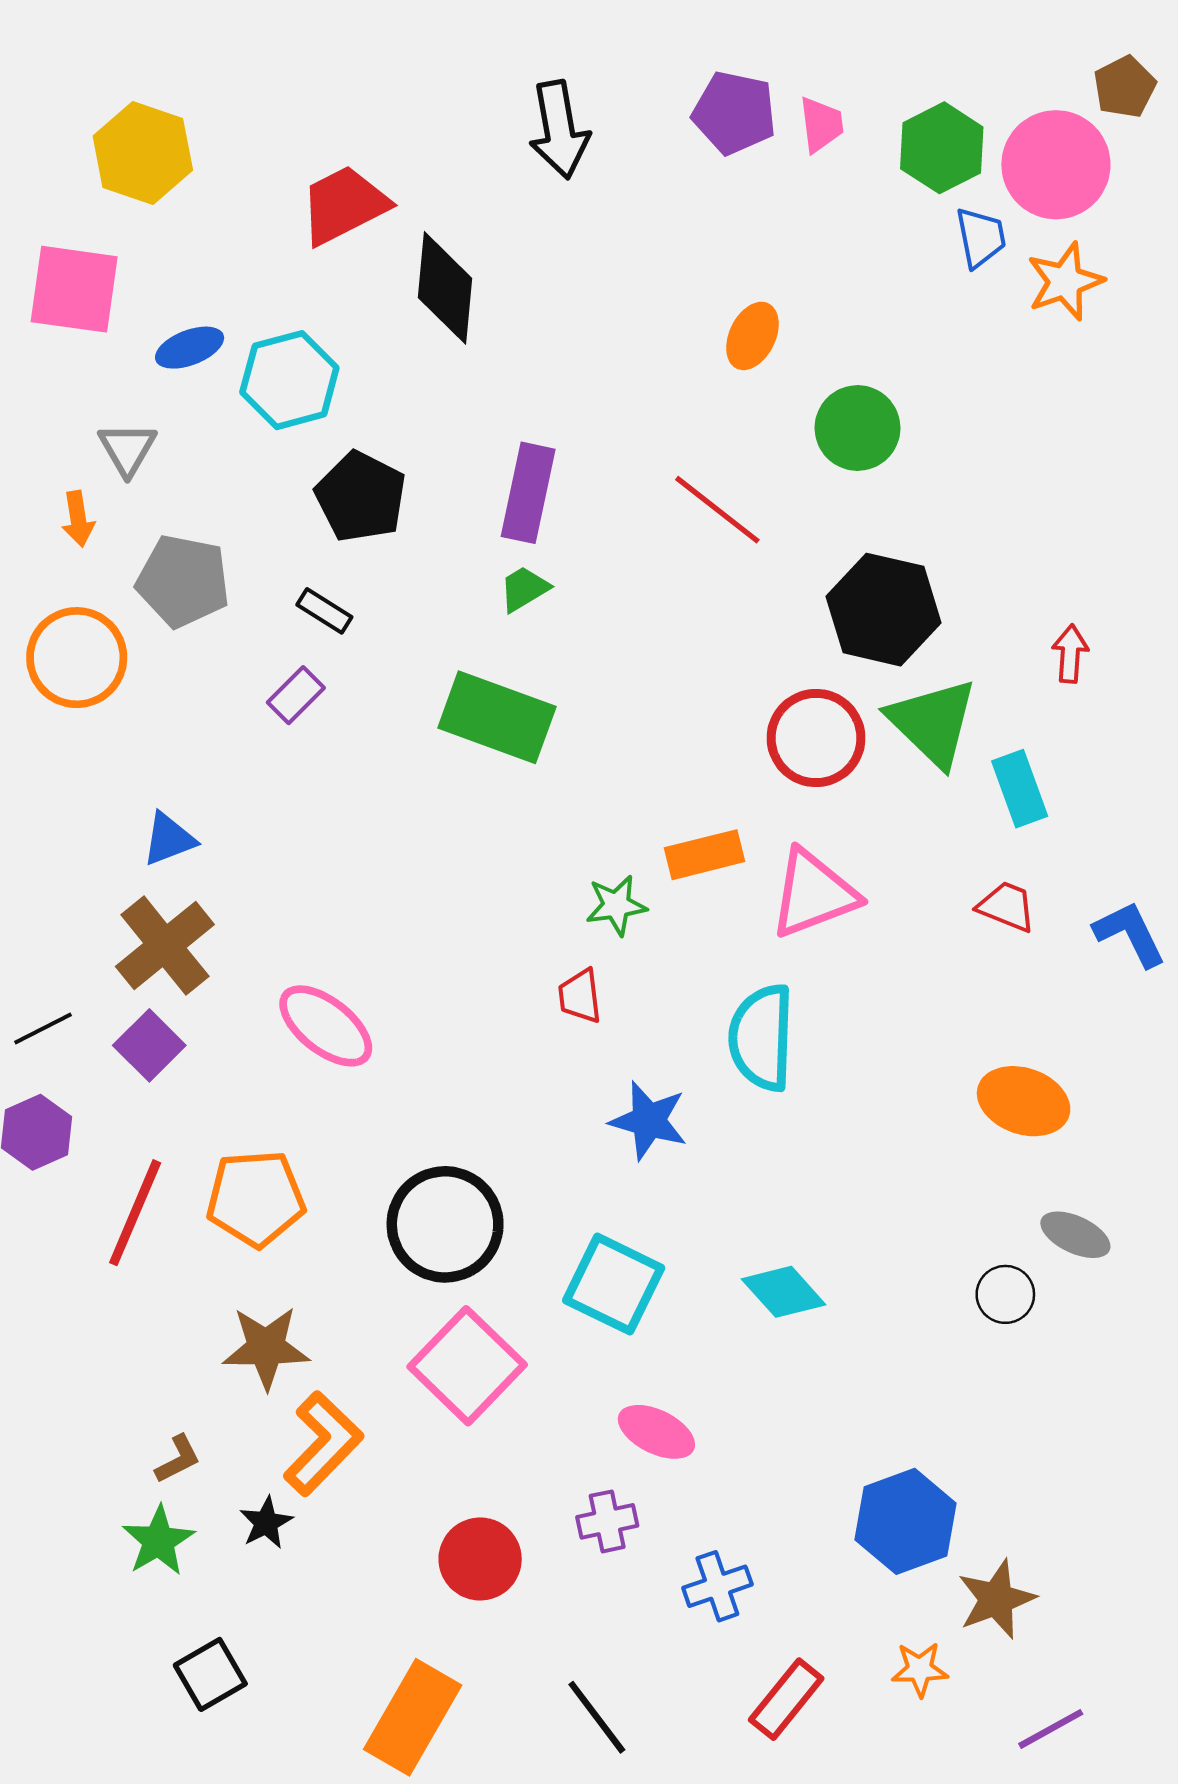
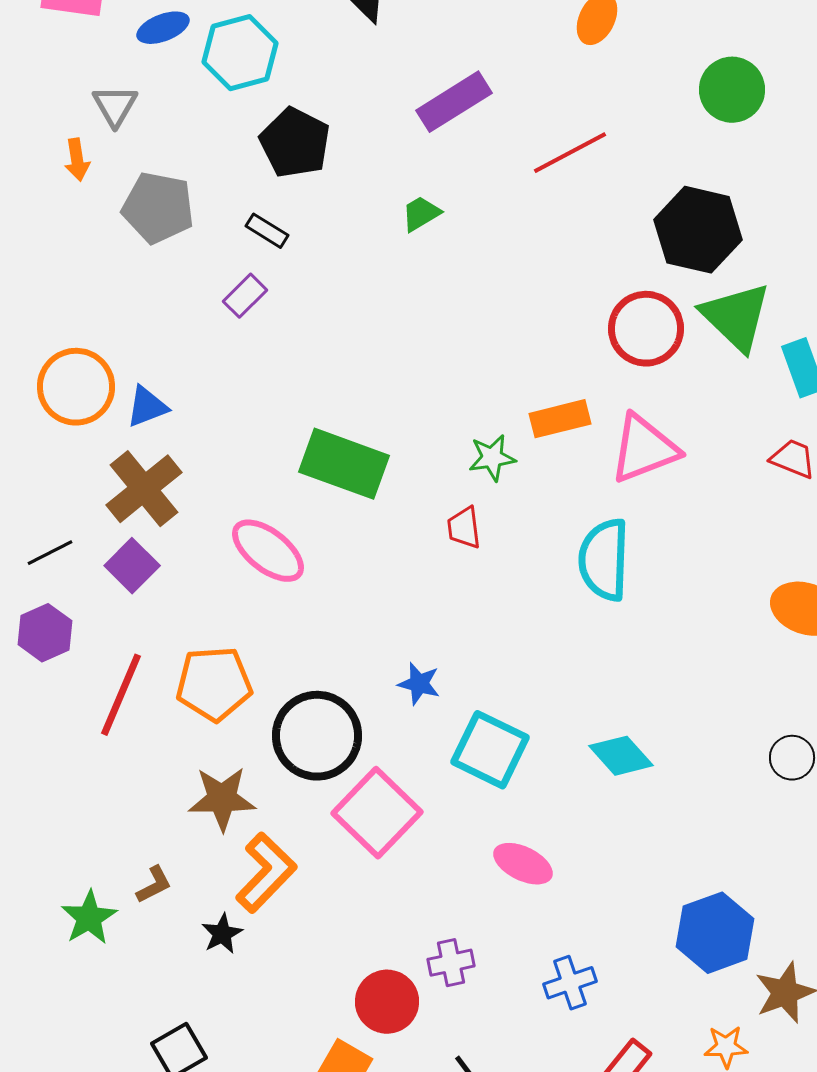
green circle: (858, 428) -> (732, 90), moved
purple rectangle: (528, 493) -> (454, 102), moved, turned 46
red line: (717, 510) -> (570, 153), turned -66
orange circle: (77, 658) -> (76, 387), moved
green rectangle: (497, 717) -> (344, 464), moved
blue star: (649, 1121) -> (419, 684), moved, size x0.7
black circle: (445, 1224) -> (317, 736), moved
purple cross: (607, 1521) -> (451, 963), moved
green star: (158, 1541) -> (89, 918), moved
red circle: (480, 1559) -> (387, 1002), moved

